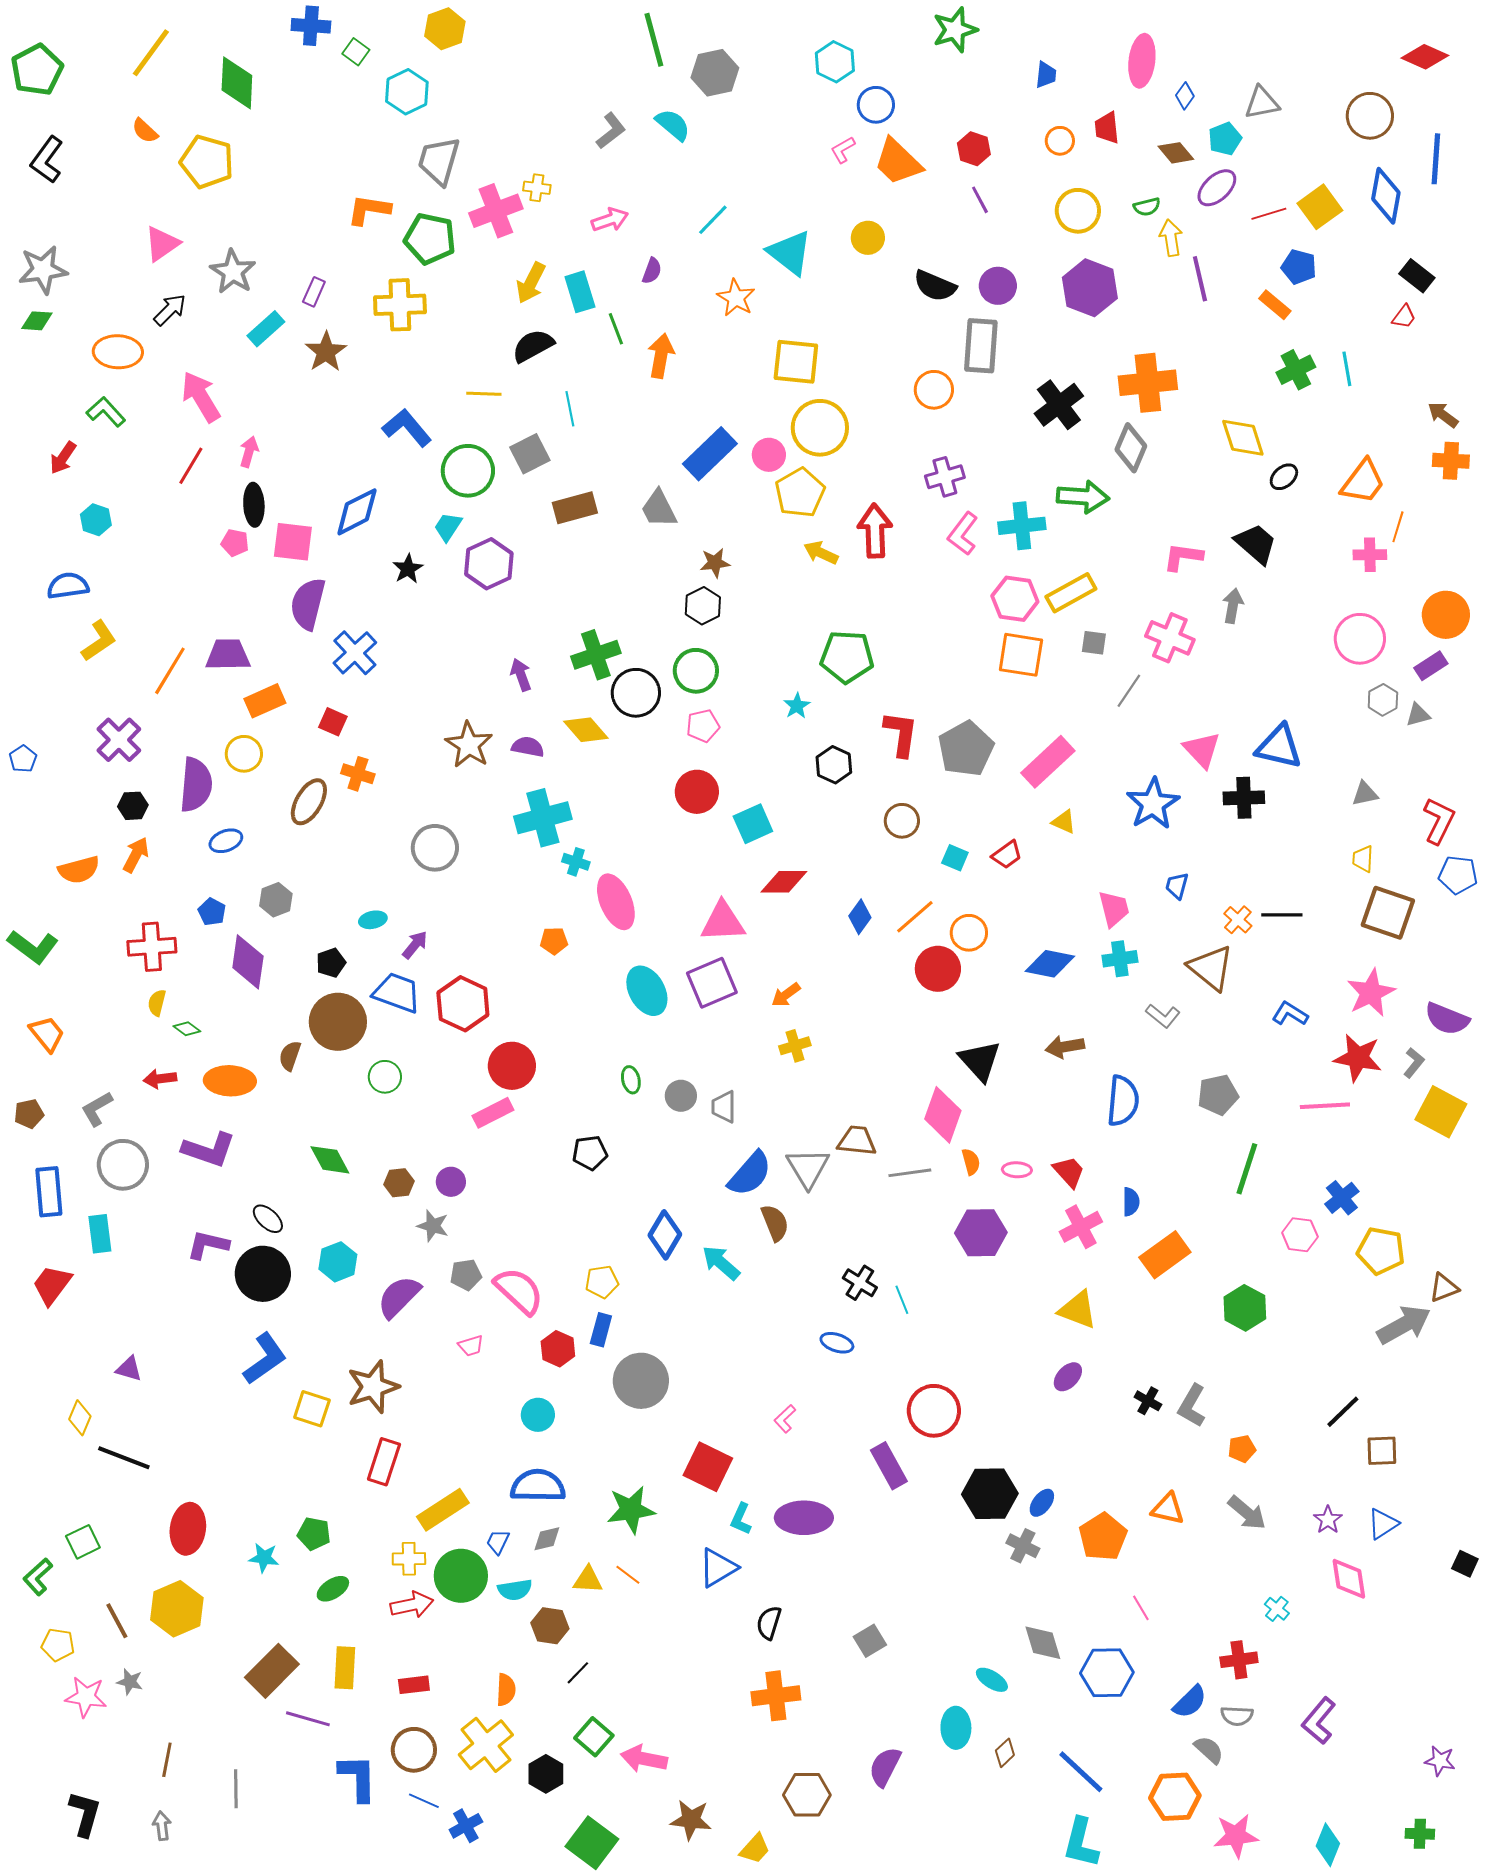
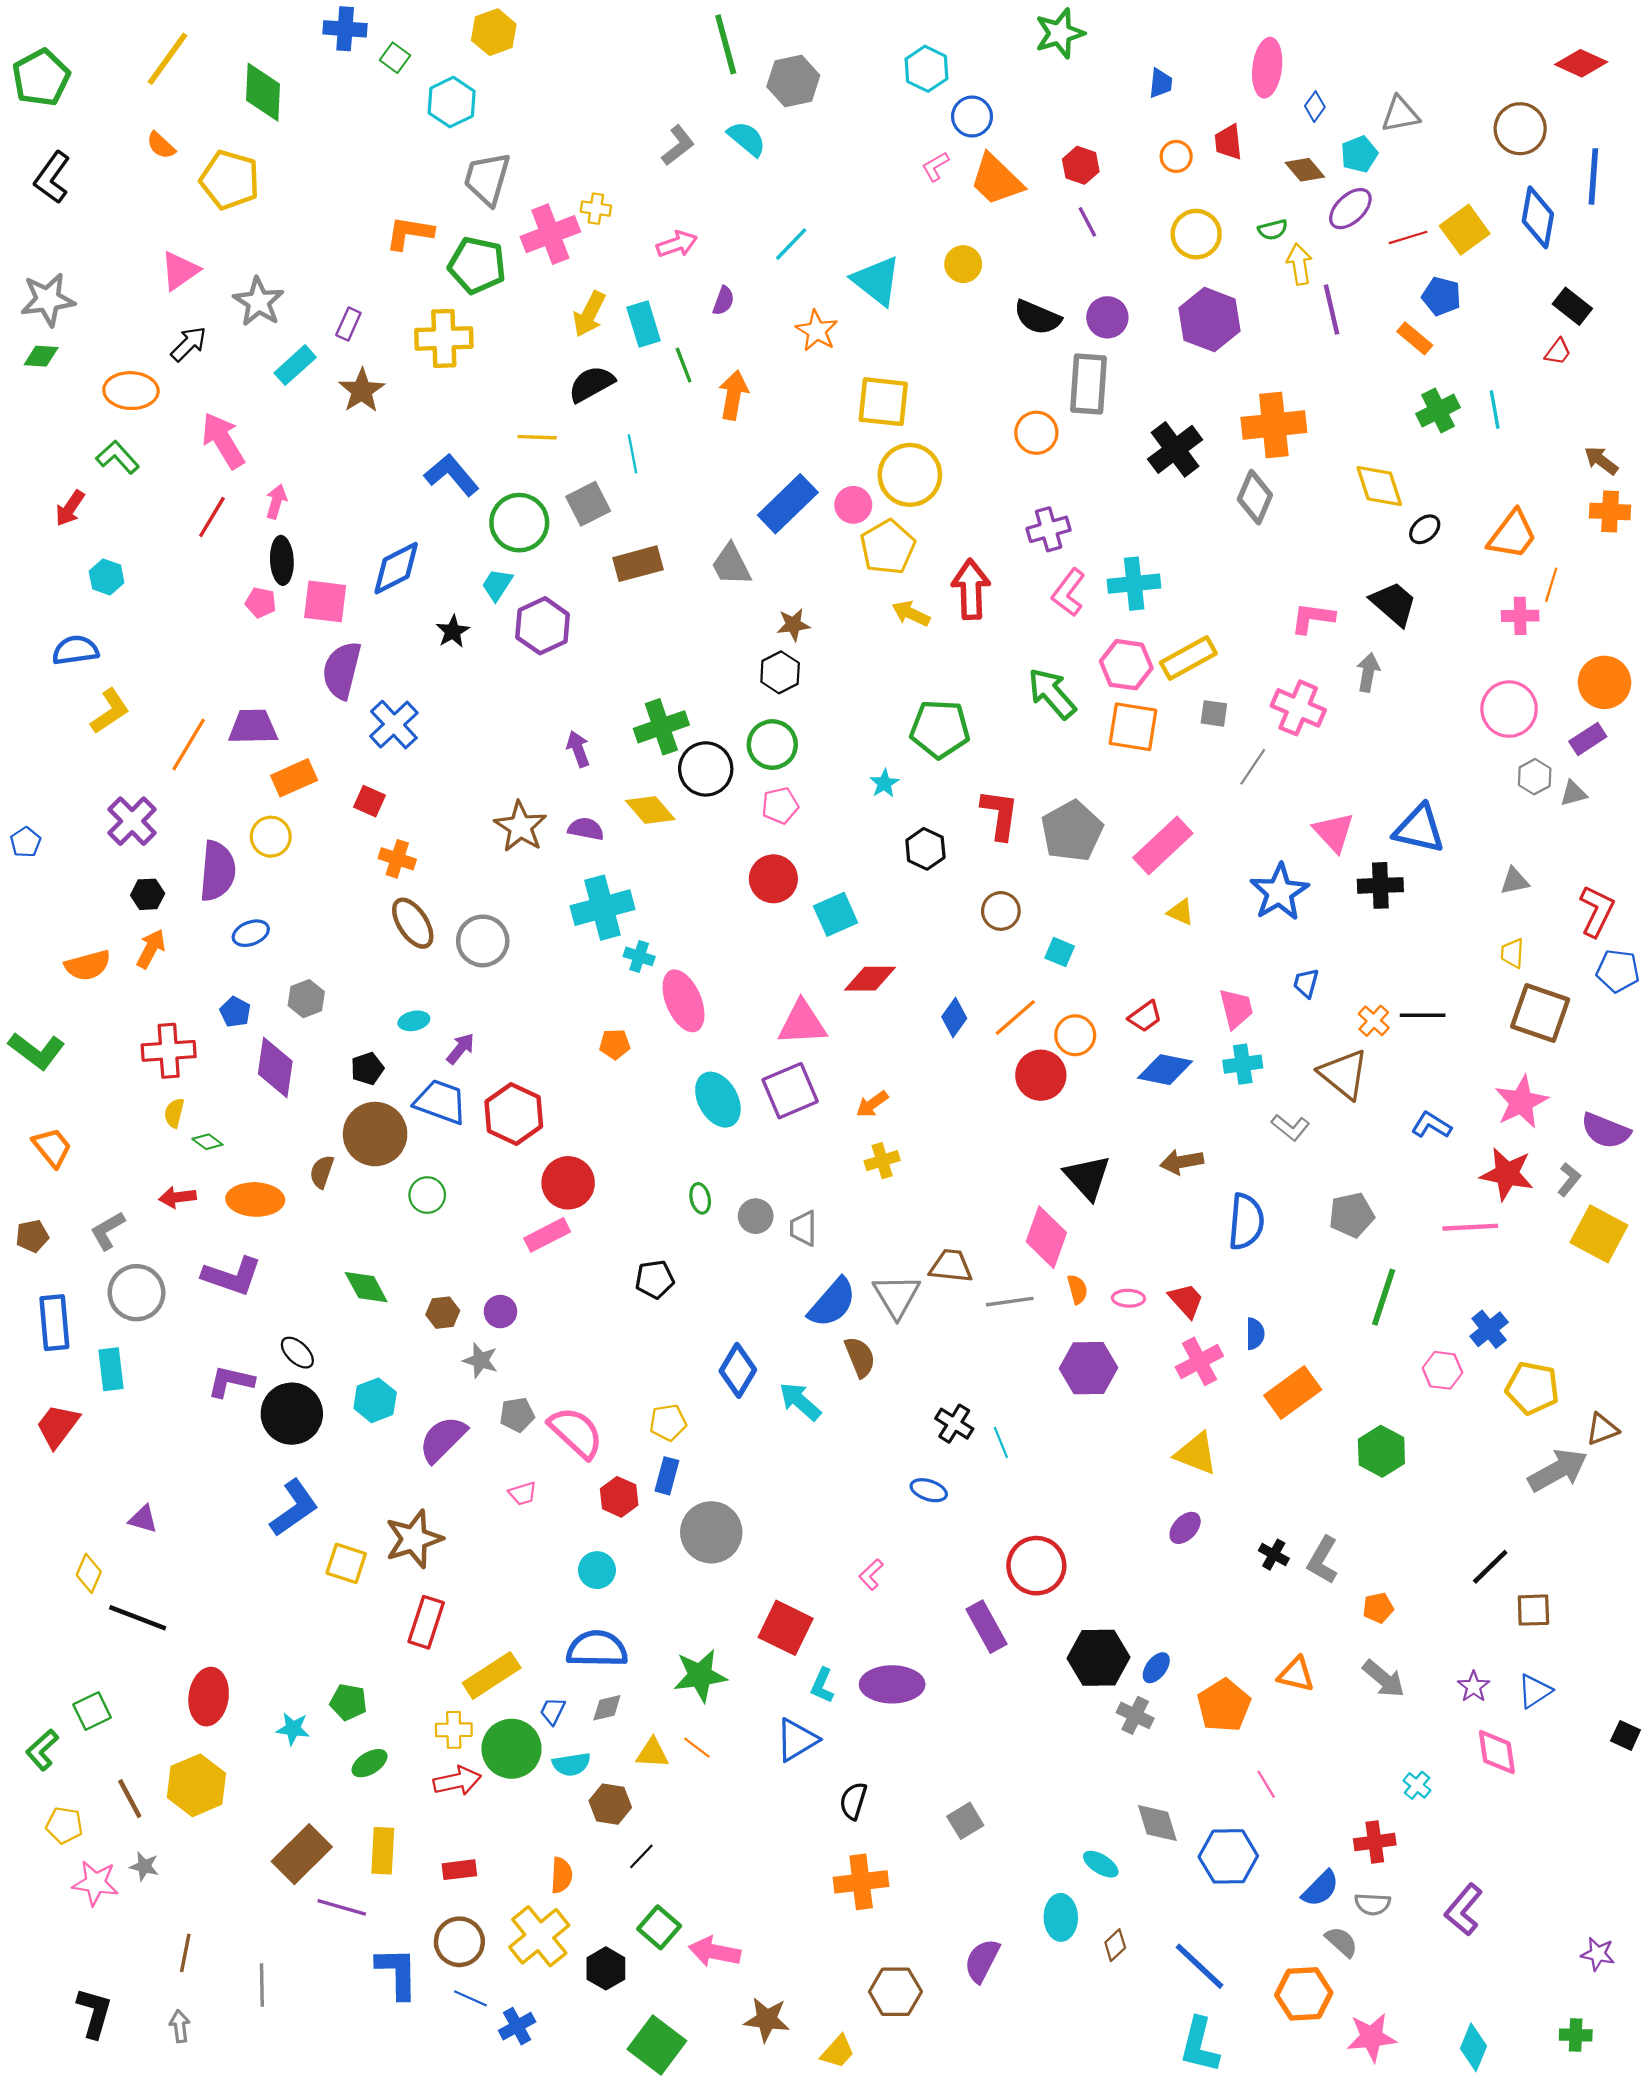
green arrow: (1083, 497) -> (1052, 693), moved, turned -135
brown ellipse: (309, 802) -> (413, 923), moved, turned -63
red trapezoid: (1007, 855) -> (1145, 1016), moved

